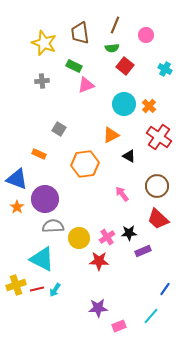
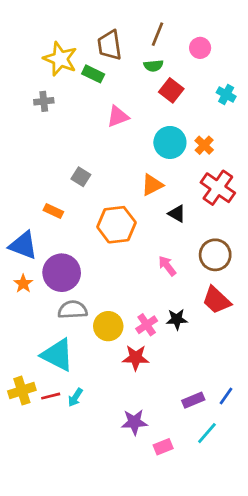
green rectangle: (74, 66) -> (93, 74), moved
gray cross: (42, 81) -> (44, 101), moved
purple rectangle: (143, 251) -> (193, 400), moved

